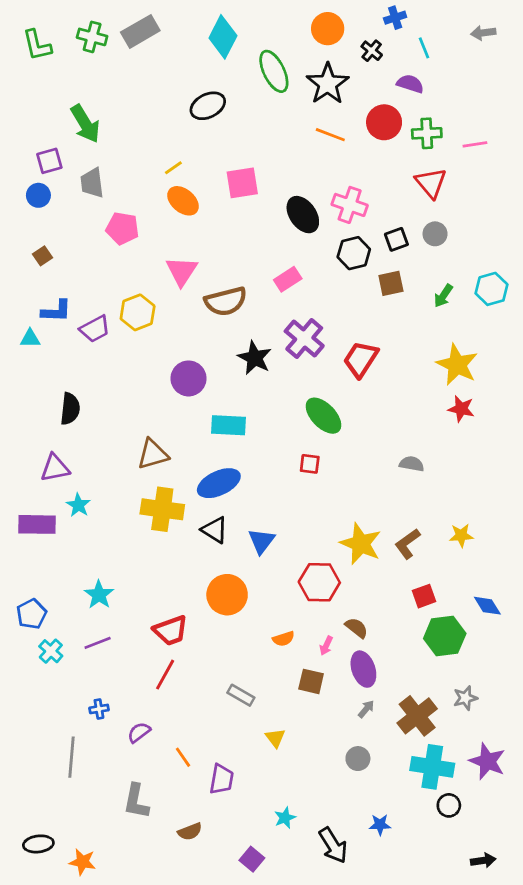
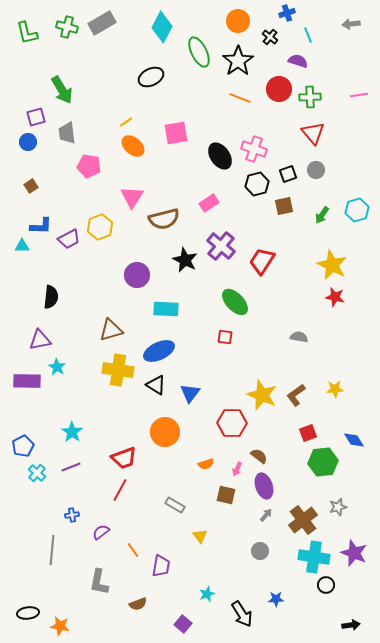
pink line: (475, 144) -> (359, 95), moved

